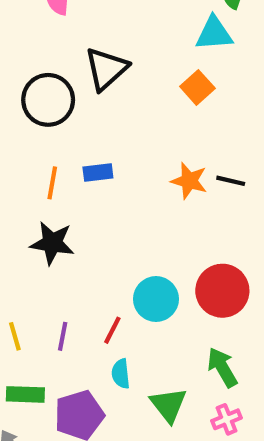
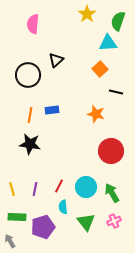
black triangle: (106, 69) -> (56, 60), size x0.7
black line: (231, 181) -> (116, 92), moved
red circle: (222, 291) -> (111, 151), moved
cyan circle: (156, 299) -> (86, 187), moved
green arrow: (222, 367) -> (112, 193), moved
pink cross: (227, 419) -> (114, 221), moved

